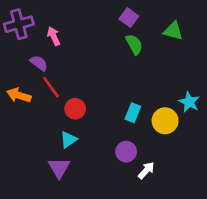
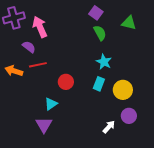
pink arrow: (54, 36) -> (40, 27), size x1.5
red line: (51, 87) -> (38, 65), turned -66
cyan star: (189, 102) -> (104, 62), moved
red circle: (75, 109) -> (66, 82), moved
purple circle: (126, 152) -> (129, 116), moved

